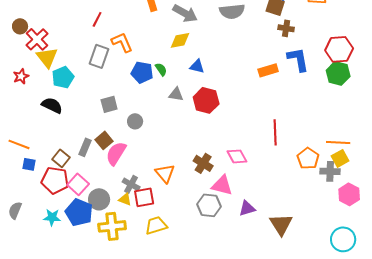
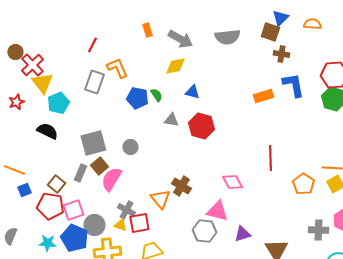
gray square: (109, 104) -> (93, 143), moved, size x1.5
brown cross: (203, 163) -> (181, 186), moved
blue square: (29, 164) -> (24, 190), turned -32
gray cross: (330, 171) -> (318, 230), moved
pink square: (78, 184) -> (73, 210), turned 30

